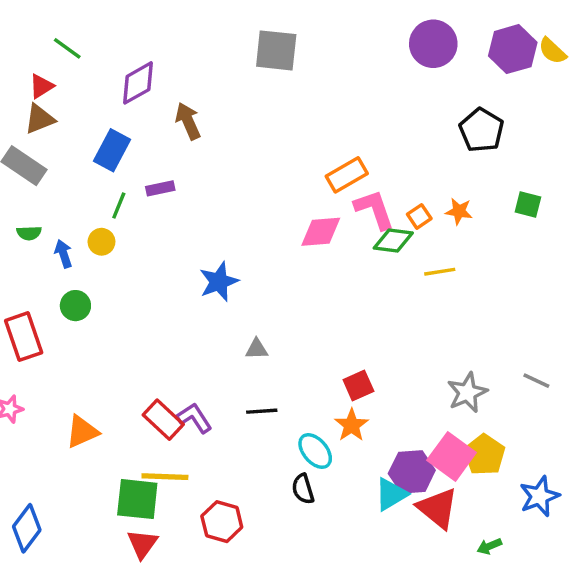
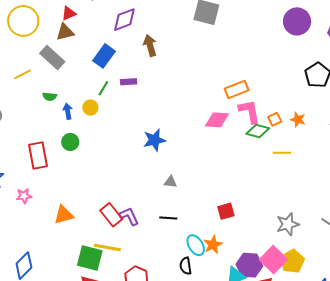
orange star: (351, 425) -> (213, 245), moved

